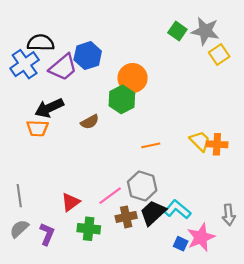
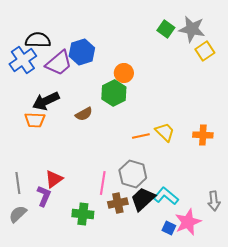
orange circle: (133, 78) -> (124, 73), size x0.7
yellow trapezoid: (200, 141) -> (165, 132), moved
pink line: (110, 196) -> (103, 183), turned -45
red triangle: (71, 202) -> (54, 179), moved
purple L-shape: (47, 234) -> (44, 196), moved

